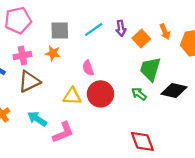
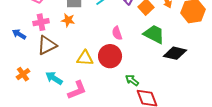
pink semicircle: (88, 68) -> (117, 33), moved
green trapezoid: (150, 69) -> (154, 34), turned 100
green arrow: (139, 94) -> (132, 80), moved

